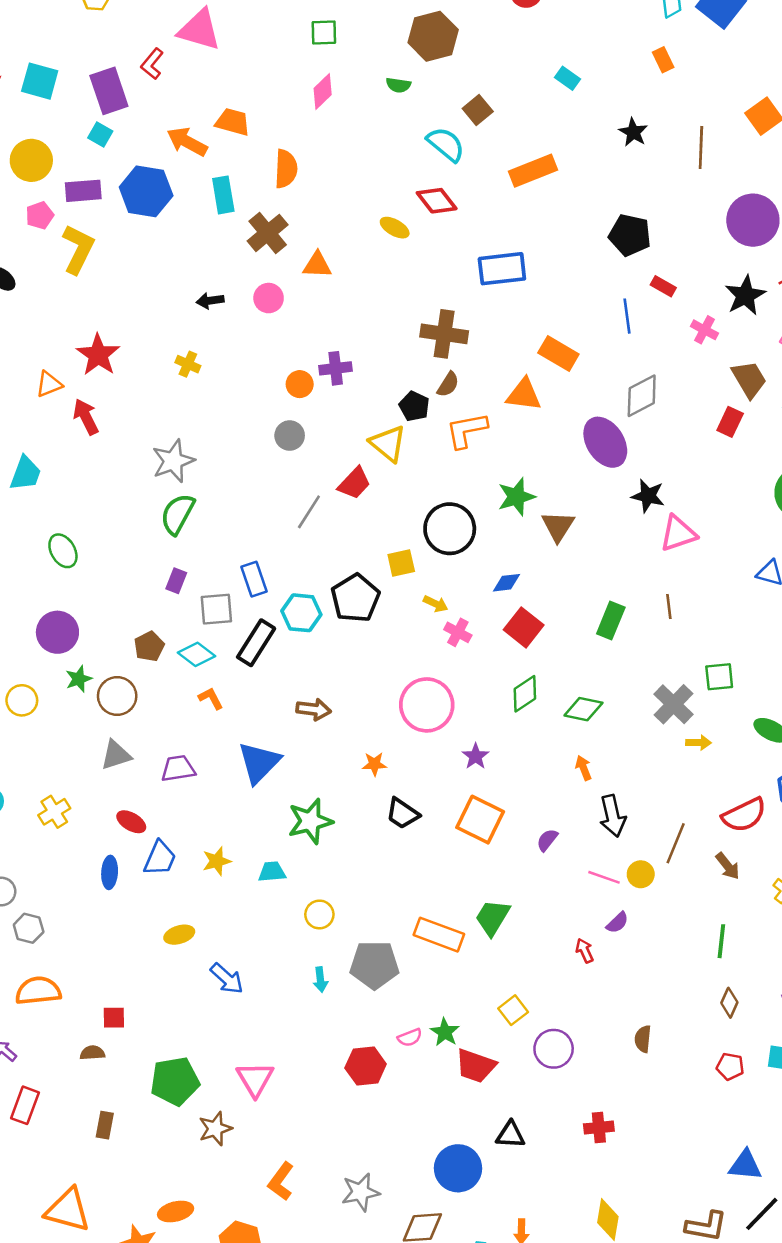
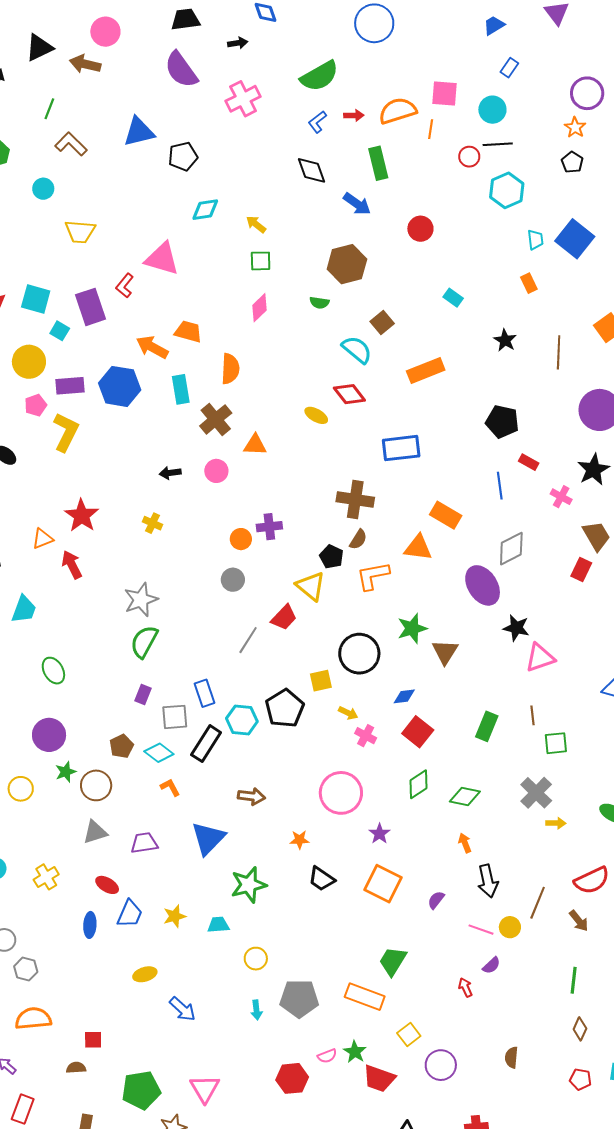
cyan square: (100, 134) -> (60, 331), moved
green square: (719, 677) -> (556, 743), moved
orange rectangle: (439, 935) -> (365, 997), moved

